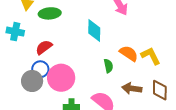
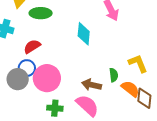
orange semicircle: (129, 53) -> (130, 89), moved
green semicircle: (108, 66) -> (114, 75), moved
brown arrow: (132, 88) -> (91, 85), moved

